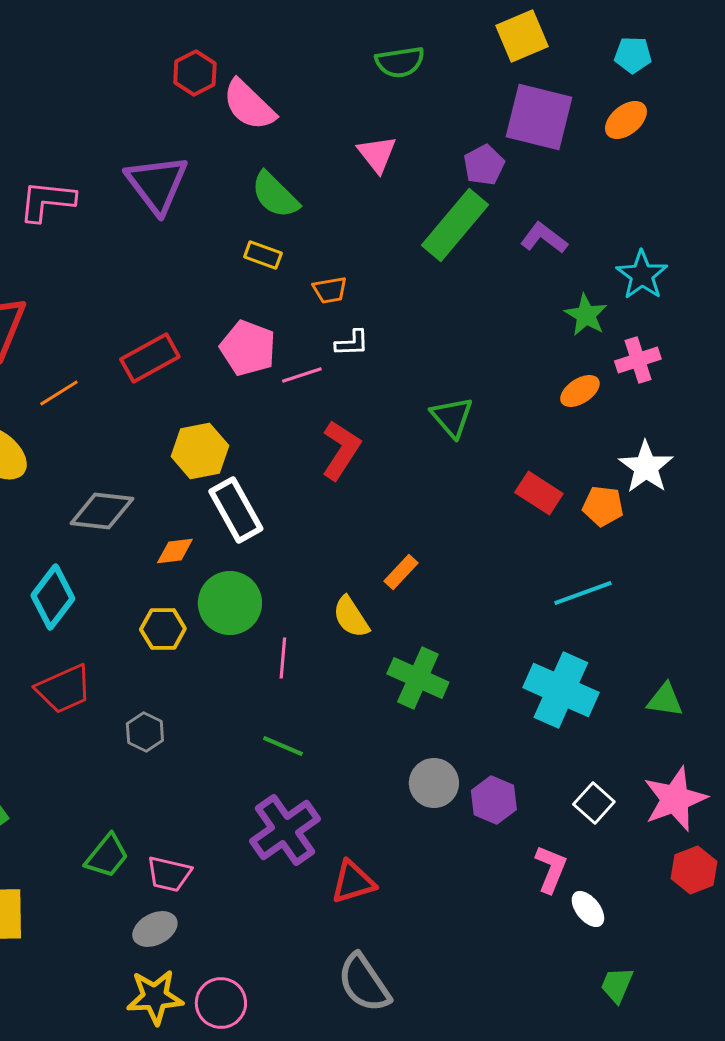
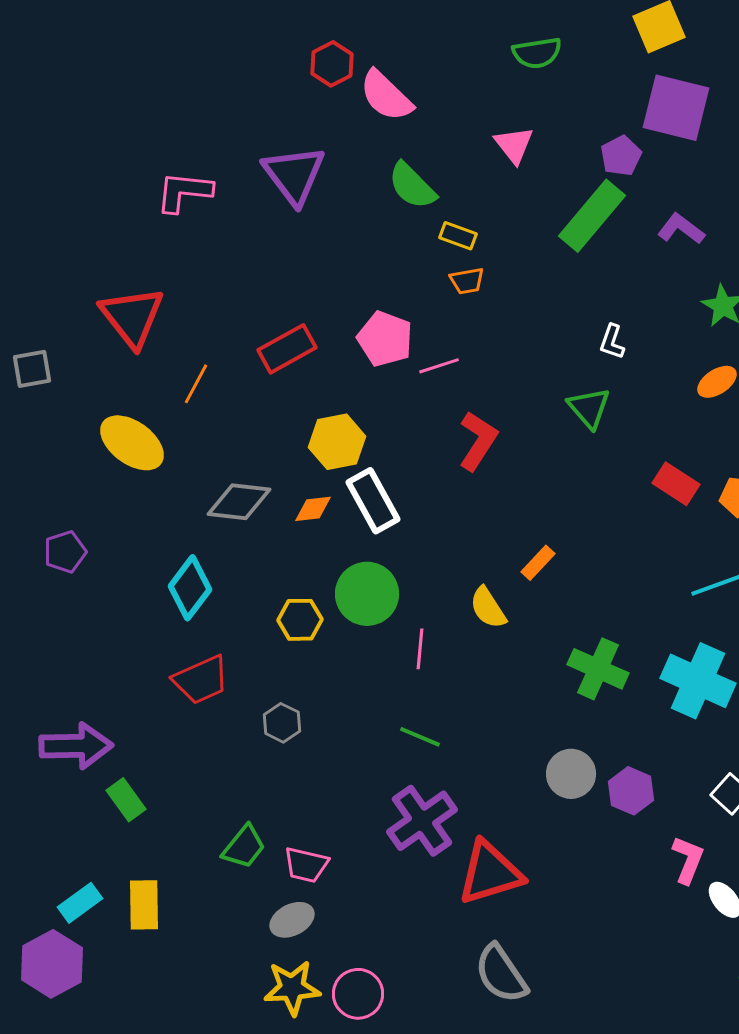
yellow rectangle: (263, 255) -> (458, 236), moved
white L-shape: (352, 343) -> (612, 342), moved, turned 111
orange line: (59, 393) -> (196, 384), turned -30
orange diamond: (175, 551) -> (313, 509), moved
green cross: (418, 678) -> (598, 669), moved
red triangle: (353, 882) -> (490, 873), size x1.5

